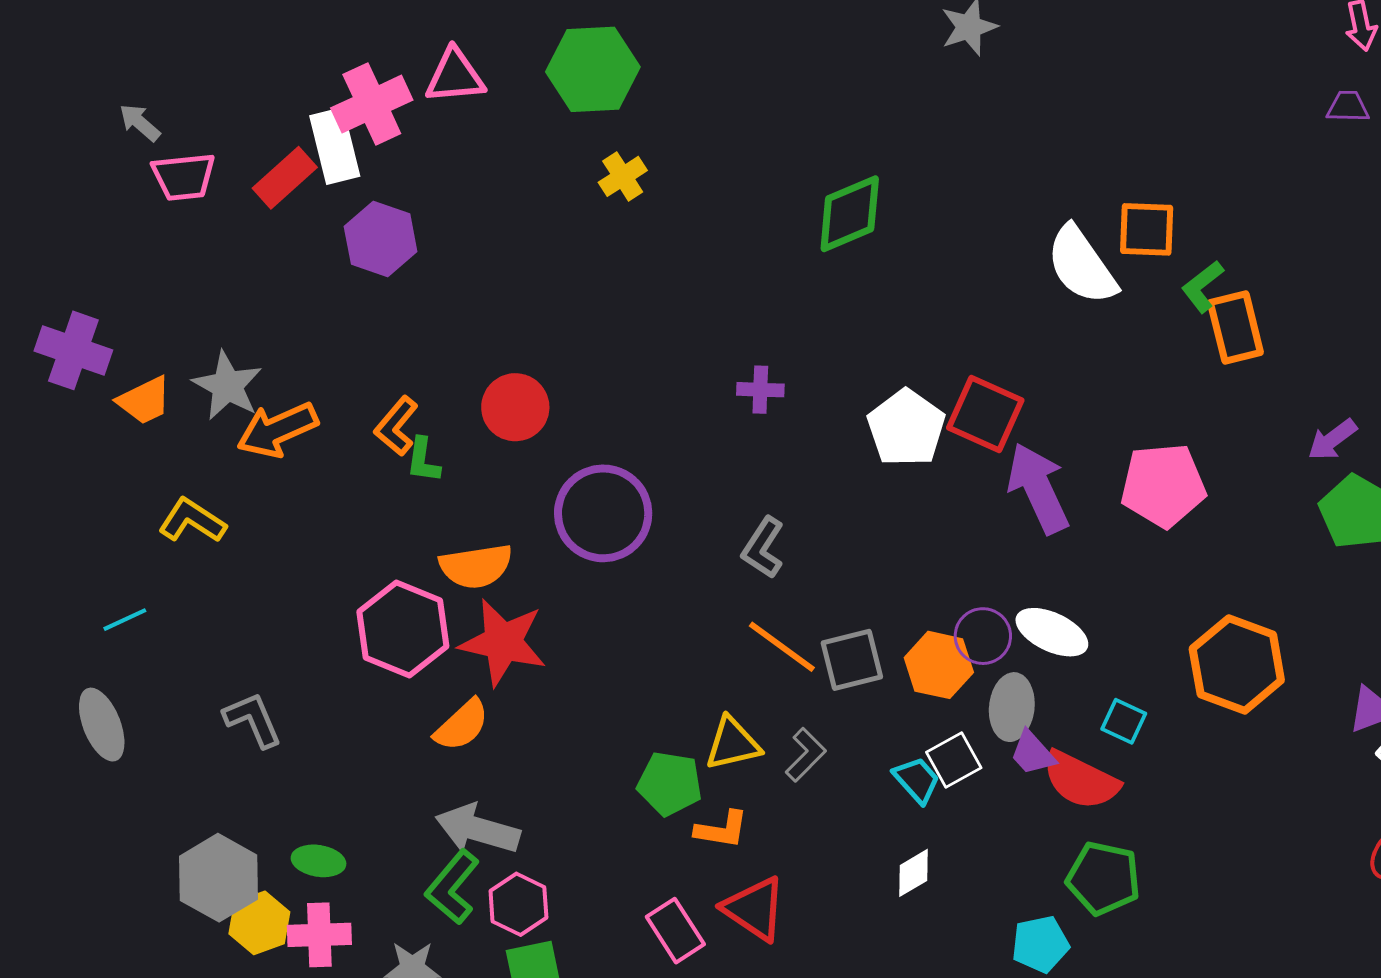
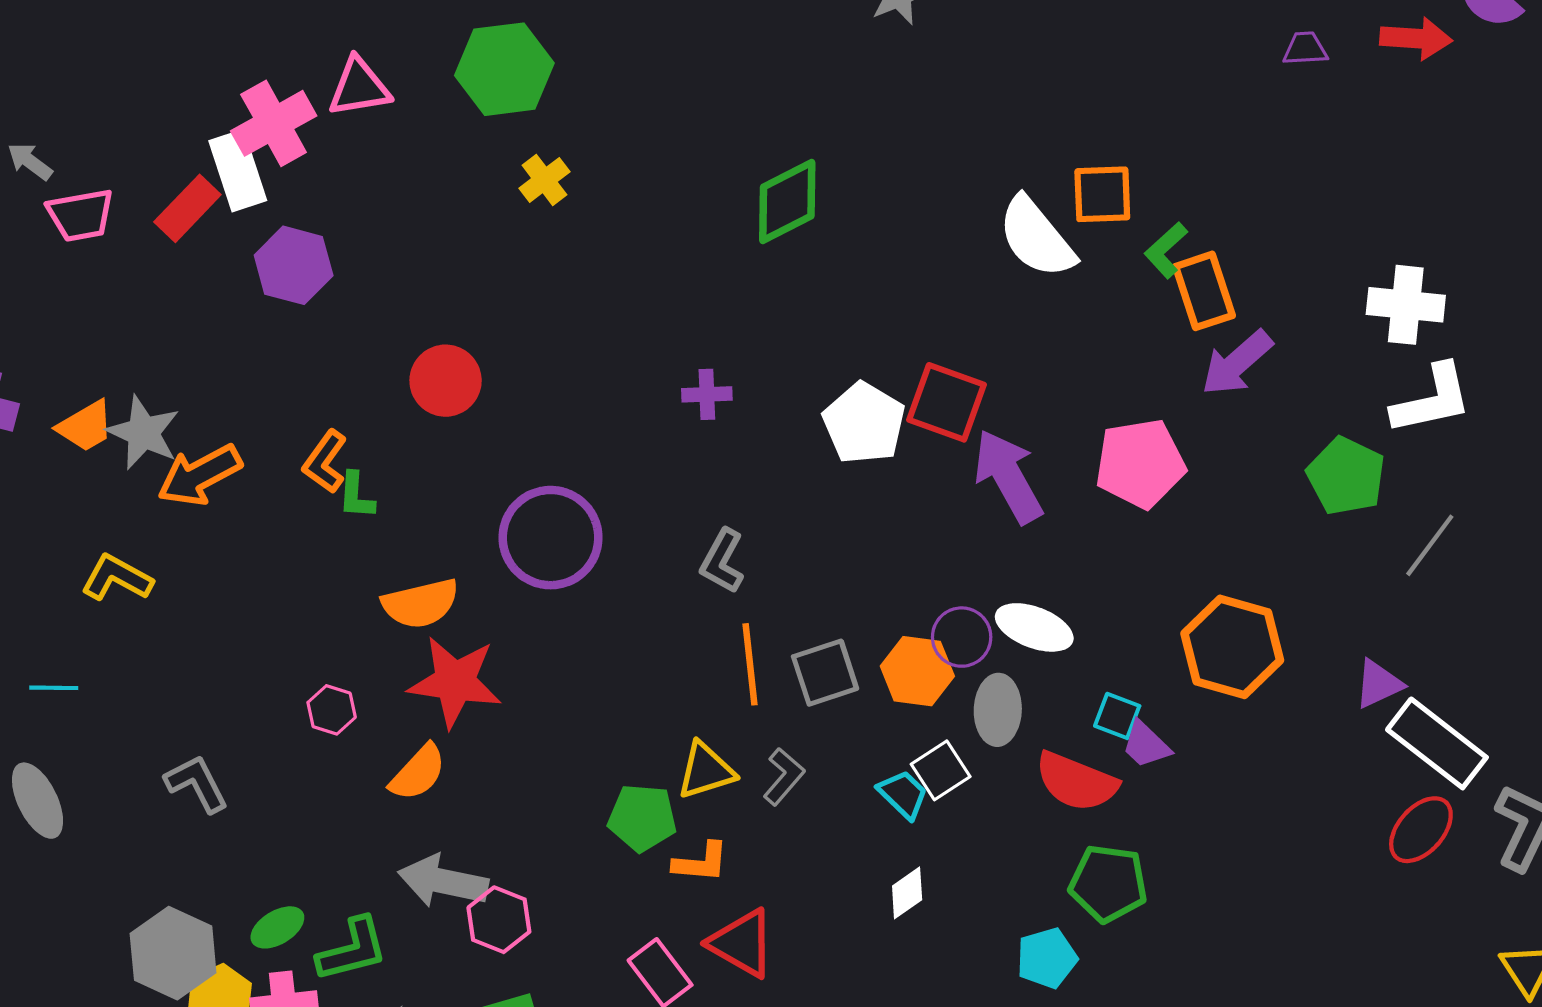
orange trapezoid: (144, 401) -> (85, 426), moved
red circle: (515, 407) -> (446, 381), moved
purple arrow: (1332, 440) -> (1237, 363), moved, size x1.4
cyan line: (125, 620) -> (54, 688), turned 30
pink hexagon: (403, 629) -> (332, 710), moved, size x0.5
orange line: (782, 647) -> (750, 664), turned 52
purple trapezoid: (1033, 753) -> (1146, 745), moved
green ellipse: (319, 861) -> (277, 927), turned -36
green L-shape: (452, 887) -> (352, 950), moved, turned -140
pink hexagon: (518, 904) -> (499, 920), moved

